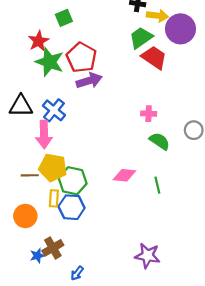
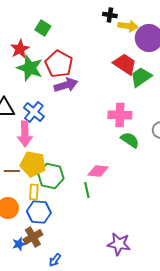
green square: (64, 18) -> (43, 28), turned -35
green trapezoid: (141, 38) -> (141, 77), moved
pink cross: (149, 114) -> (120, 115), size x1.6
green line: (157, 185) -> (87, 190), moved
blue hexagon: (72, 207) -> (39, 212), moved

